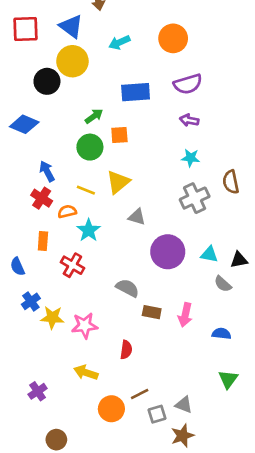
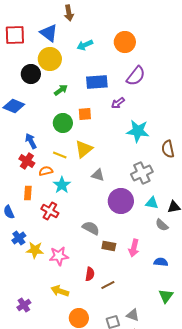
purple semicircle: (188, 84) -> (136, 76), turned -35
green arrow: (94, 116) -> (61, 90), moved
purple arrow: (189, 120) -> (118, 103), moved, turned -48
cyan star: (191, 158) -> (138, 131), size x1.6
gray cross: (195, 198) -> (142, 173), moved
brown line: (140, 394) -> (108, 285), moved

